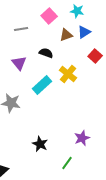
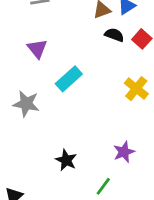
black semicircle: (46, 53) -> (114, 35), moved
yellow cross: (68, 74) -> (136, 89), moved

